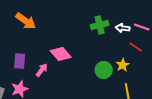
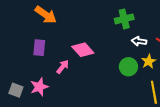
white arrow: (123, 28) -> (139, 41), moved
purple rectangle: (20, 61) -> (39, 48), moved

